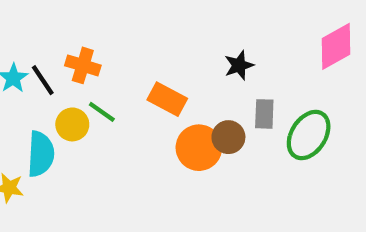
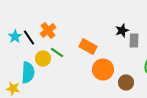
orange cross: (83, 65) -> (48, 30), turned 35
gray rectangle: (264, 114) -> (134, 40), moved
brown circle: (228, 137) -> (126, 82), moved

